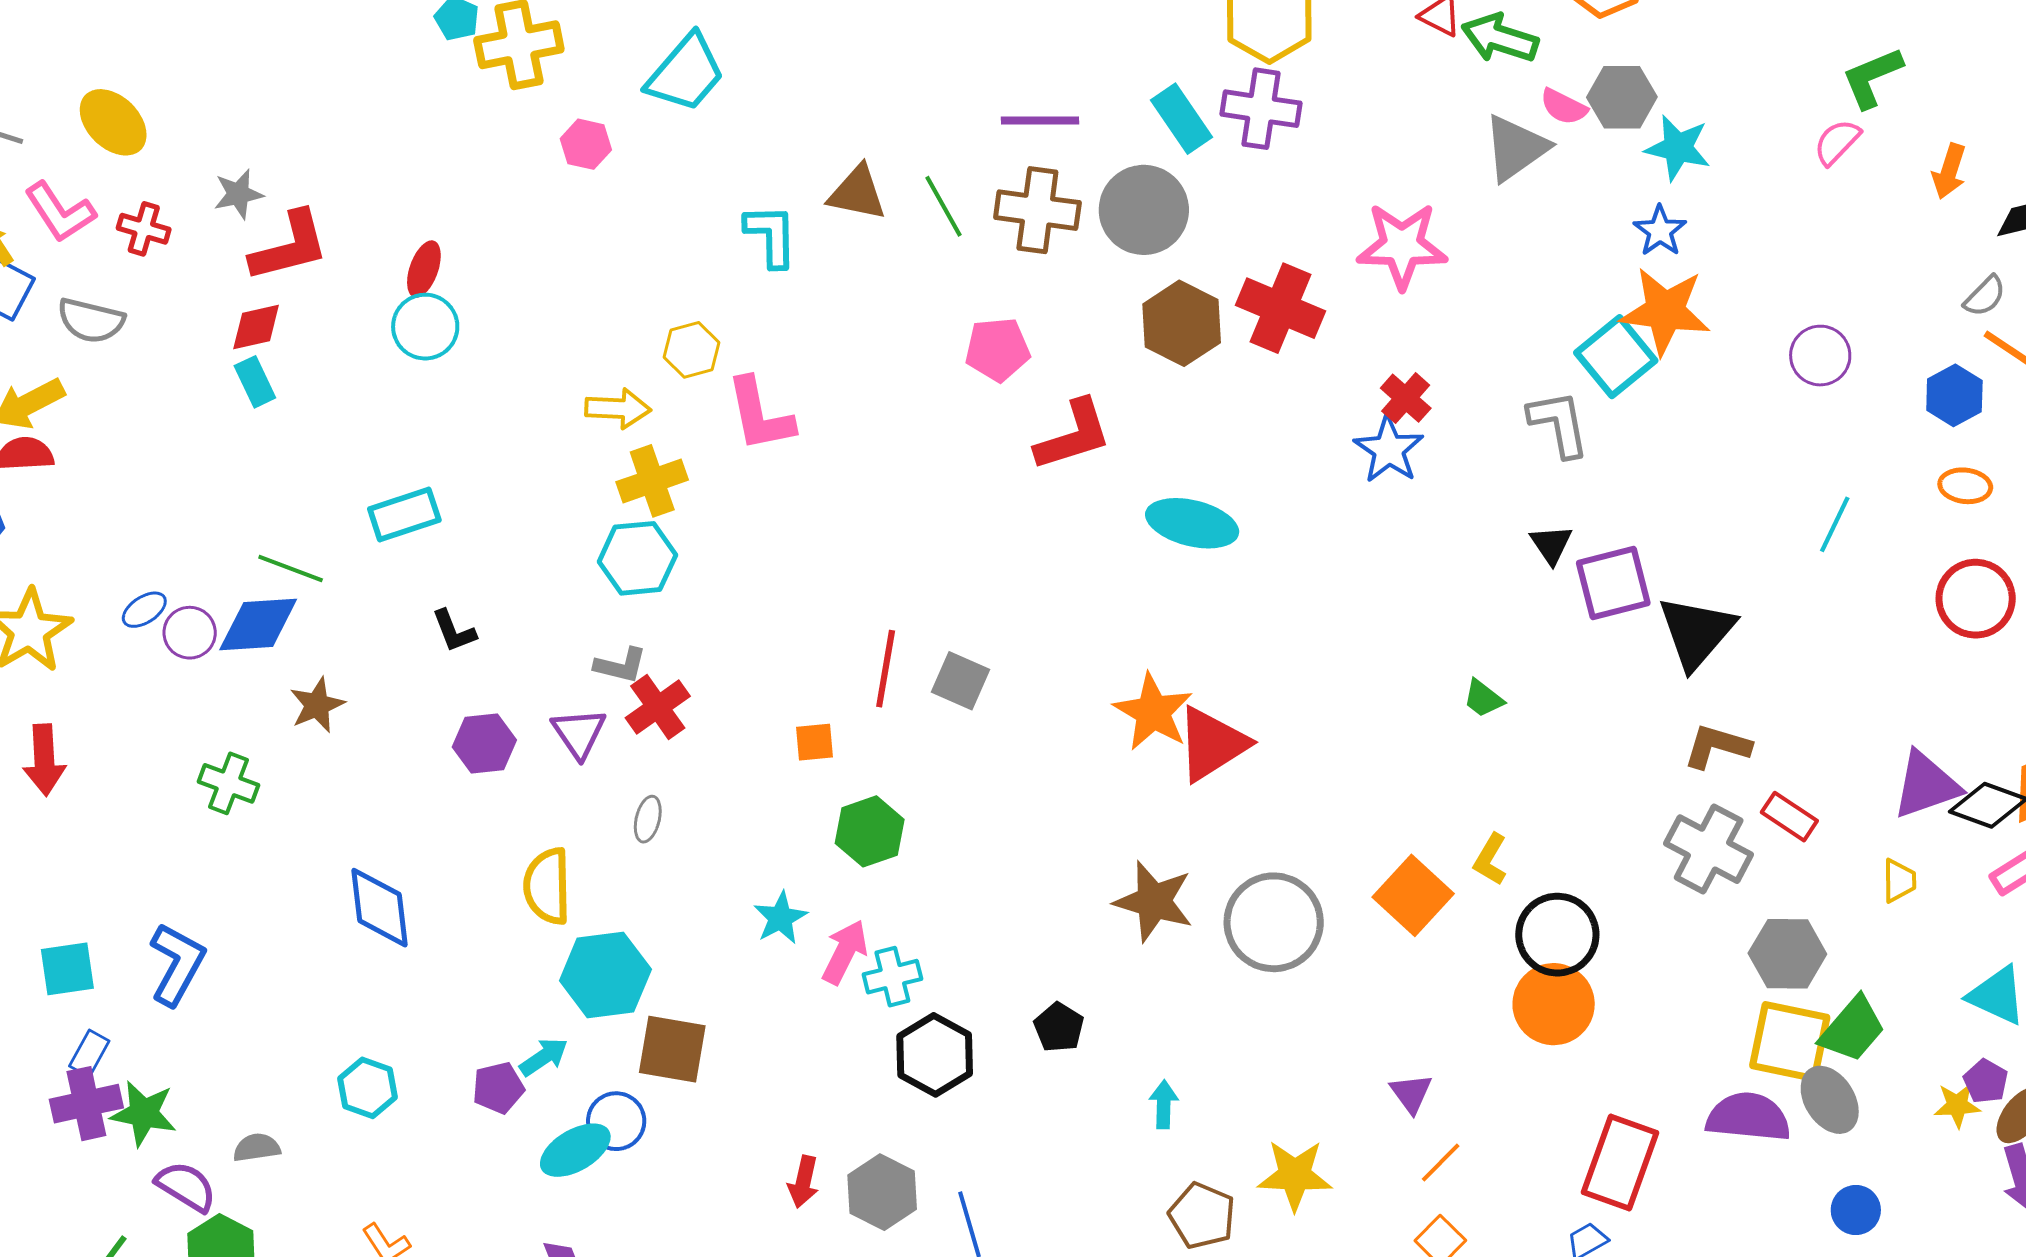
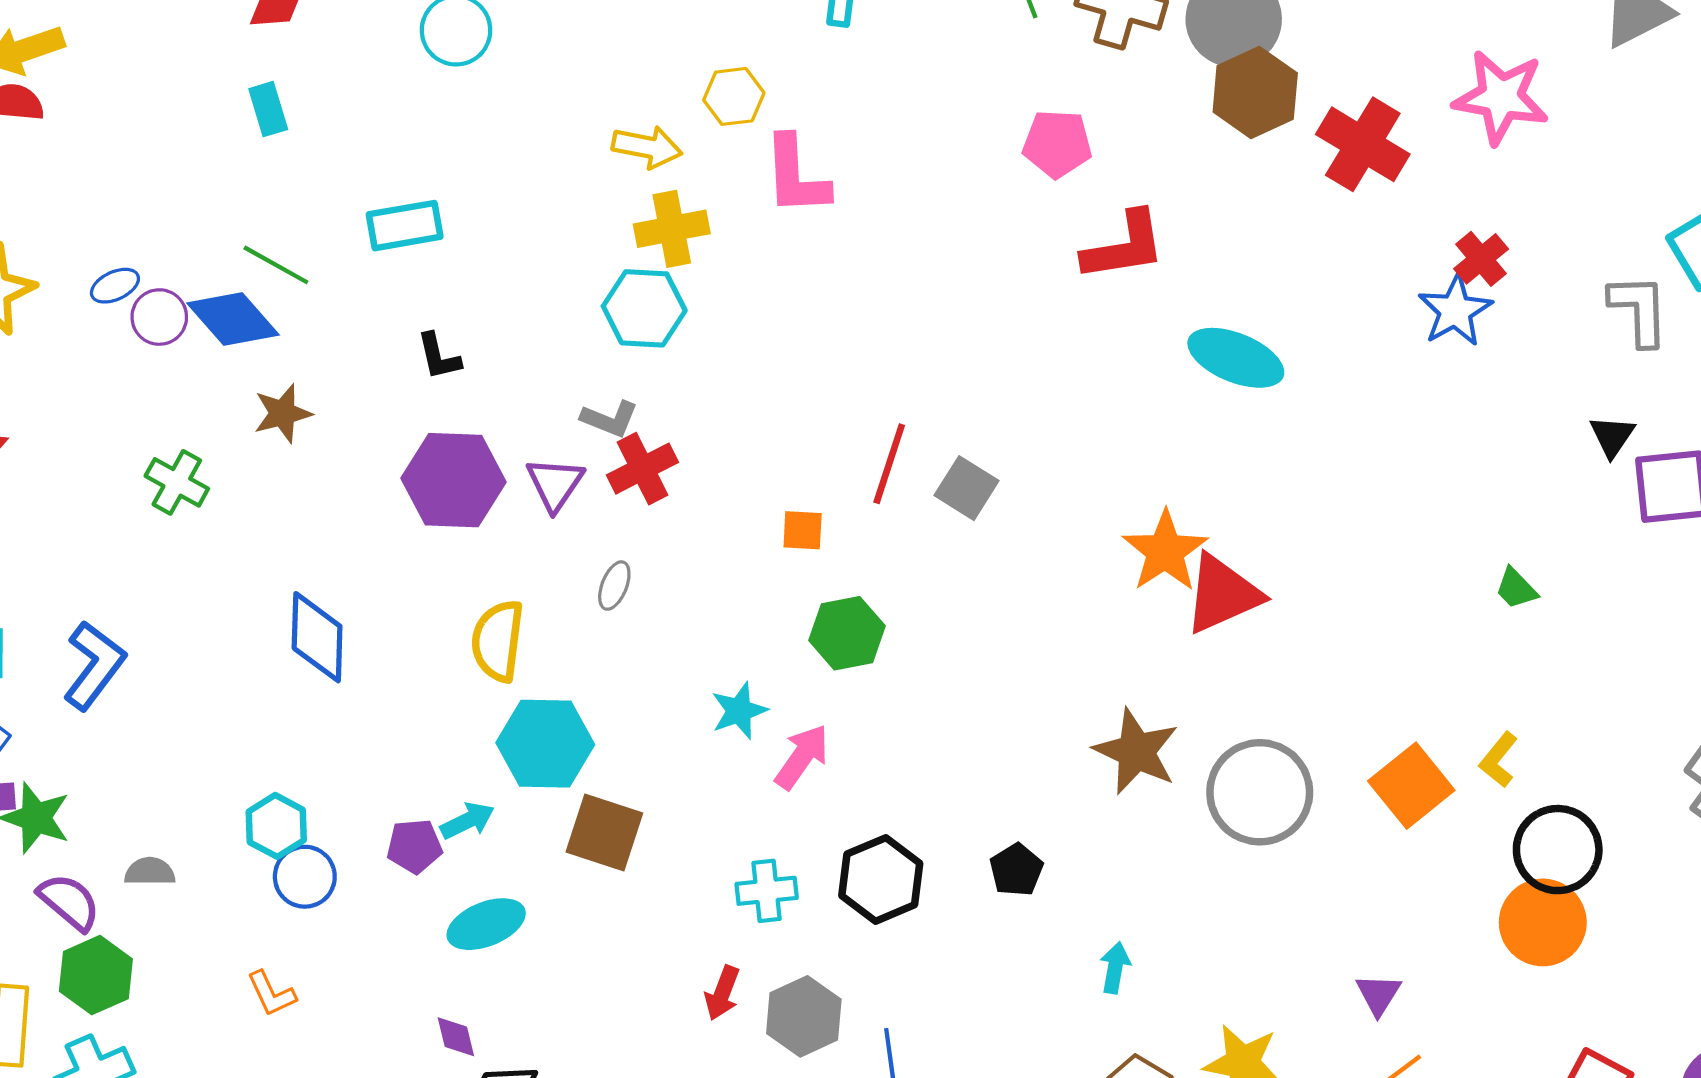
brown hexagon: (1182, 323) -> (1255, 93), moved
cyan rectangle: (255, 382) -> (268, 109), moved
blue diamond: (258, 624) -> (233, 319), turned 44
purple hexagon: (484, 743) -> (453, 480), size x1.5
cyan cross: (892, 977) -> (767, 891), moved
blue circle: (616, 1121) -> (305, 877), moved

